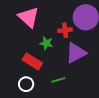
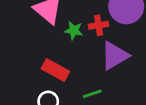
green star: (46, 43) -> (74, 30), moved

